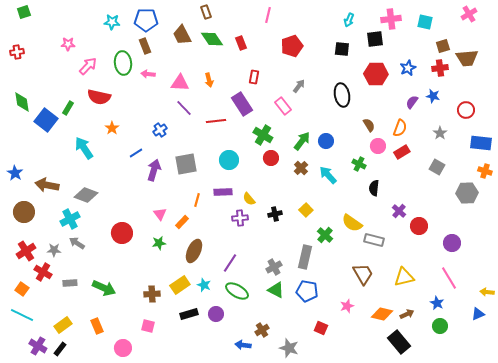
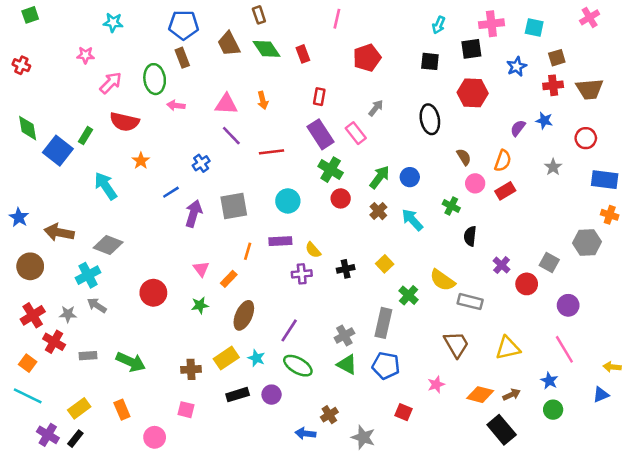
cyan star: (112, 22) -> (113, 22), moved
red cross: (17, 52) -> (21, 65), turned 32
brown trapezoid: (467, 58) -> (590, 89), moved
blue star: (408, 68) -> (517, 66), moved
pink arrow: (148, 74) -> (176, 105), moved
purple rectangle: (242, 104) -> (321, 134), moved
gray square: (437, 167) -> (549, 263), moved

